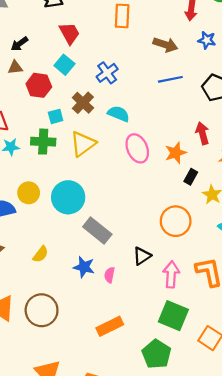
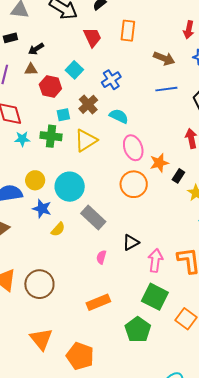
red trapezoid: (69, 33) -> (92, 37), moved
orange star: (176, 153) -> (159, 163), moved
orange circle: (176, 221) -> (134, 184), moved
yellow semicircle: (41, 254) -> (58, 229), moved
blue star: (84, 267) -> (42, 209), moved

